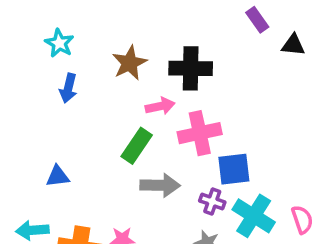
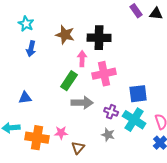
black triangle: (293, 45) -> (156, 14), moved
brown star: (130, 63) -> (65, 35), turned -30
pink arrow: (160, 106) -> (82, 59), turned -77
blue square: (234, 169) -> (138, 94), moved

